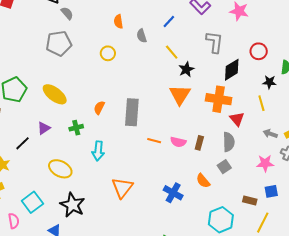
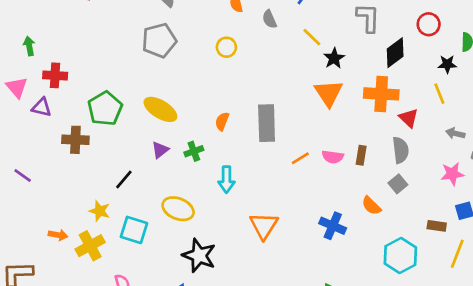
purple triangle: (44, 128) -> (160, 150), moved
orange line: (154, 141) -> (300, 158), turned -40
cyan square: (32, 202) -> (134, 230), moved, turned -30

